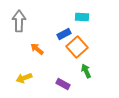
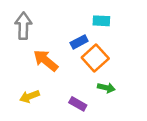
orange arrow: (37, 49) -> (46, 60), size x1.5
green arrow: (86, 71) -> (106, 88), turned 128

